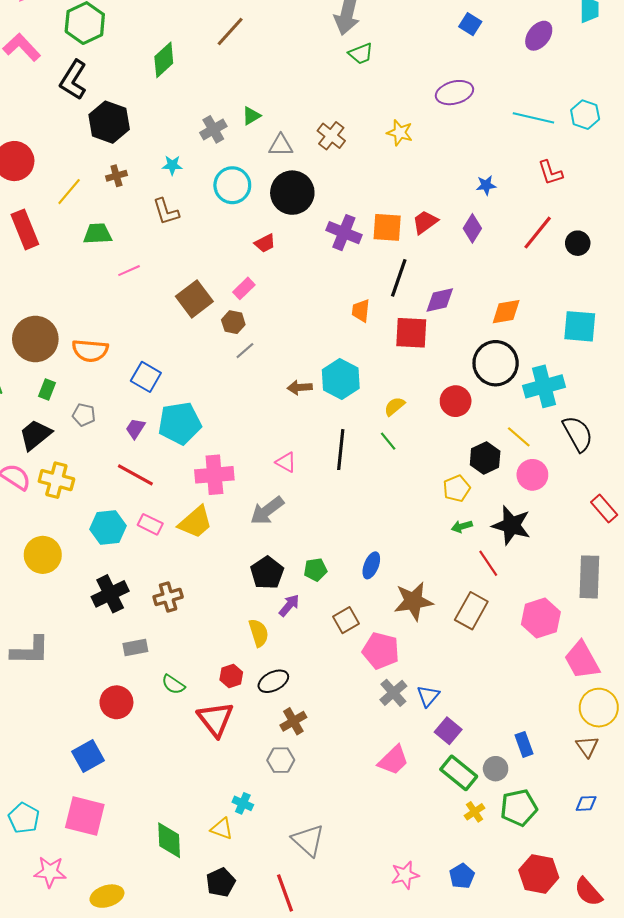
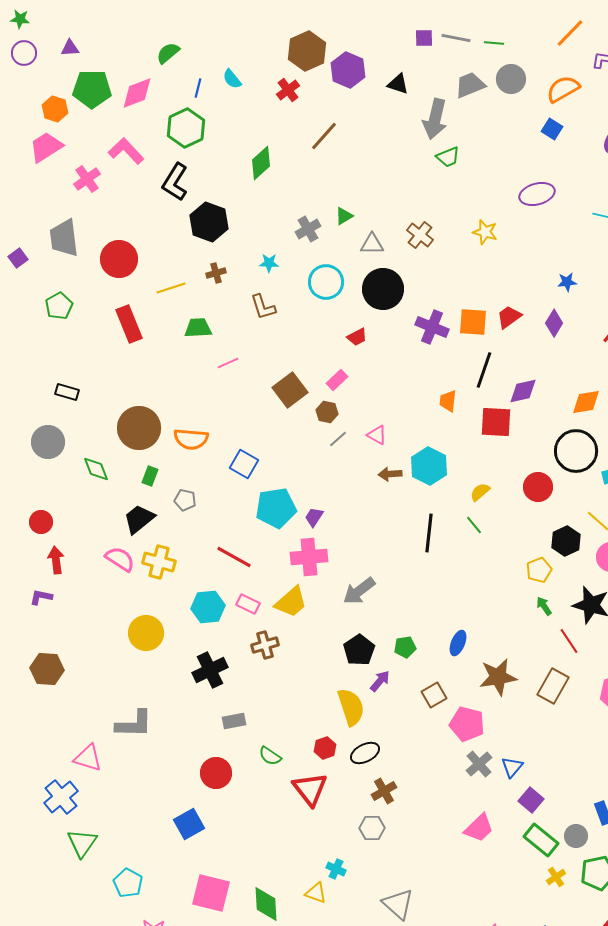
yellow line: (69, 192) -> (171, 288), turned 32
purple trapezoid: (135, 428) -> (314, 517), moved
pink triangle: (286, 462) -> (377, 435), moved
green arrow: (462, 526) -> (544, 606), turned 72
brown cross: (168, 597) -> (265, 645), moved
yellow semicircle: (259, 633) -> (351, 707), size x1.4
pink square: (85, 816) -> (211, 893), moved

